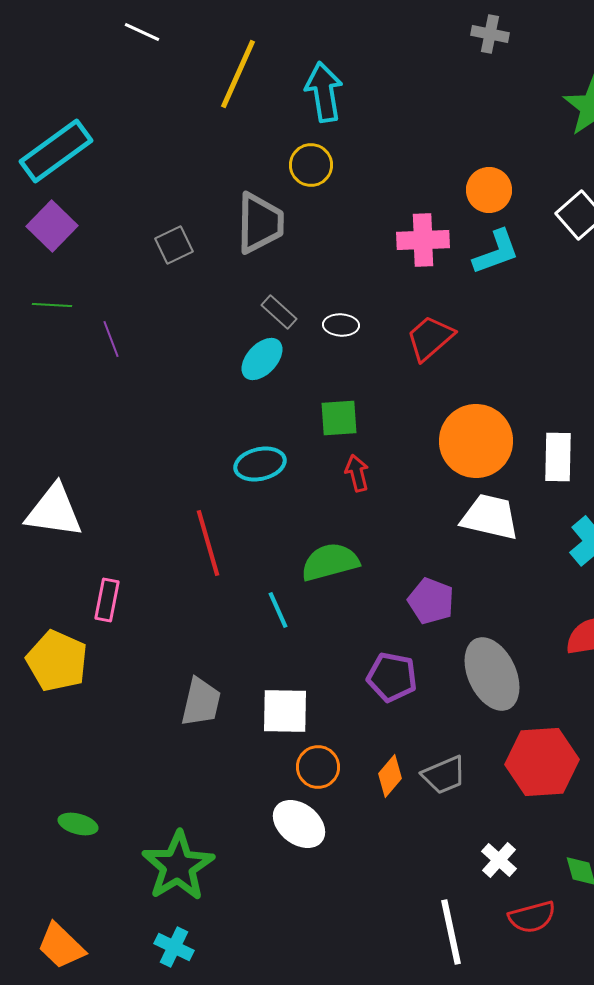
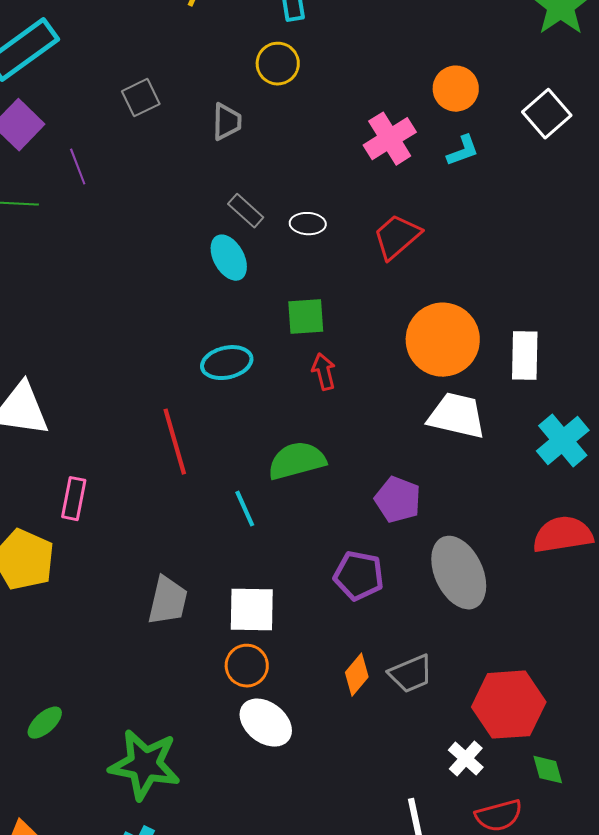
gray trapezoid: (260, 223) -> (227, 122), size x0.6
pink cross: (423, 240) -> (390, 139), turned -30
gray square: (174, 245) -> (141, 98), moved
cyan L-shape: (496, 252) -> (463, 151), size x0.7
purple line: (111, 339) -> (78, 167), moved
cyan ellipse: (262, 359) -> (229, 258), turned -72
red hexagon: (542, 762) -> (509, 705), moved
orange circle: (318, 767) -> (247, 666), moved
green ellipse: (78, 824) -> (45, 723), turned -57
green star: (178, 866) -> (145, 765), turned -30

